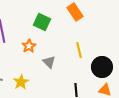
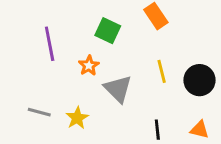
gray triangle: (49, 62) -> (118, 89), size x1.5
black circle: (102, 67) -> (200, 80), moved

